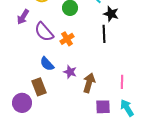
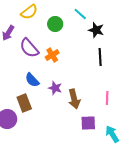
black line: (104, 34) -> (100, 57), moved
brown arrow: (89, 83) -> (74, 99), turned 150
cyan arrow: (127, 108) -> (112, 134), moved

